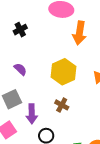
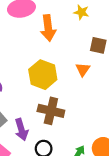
brown cross: (62, 105) -> (51, 111), size x1.6

